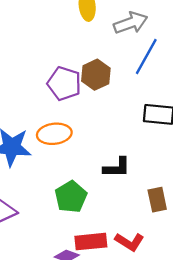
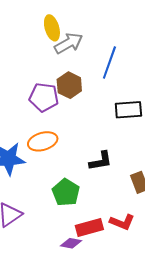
gray arrow: (131, 23) -> (69, 43), moved

